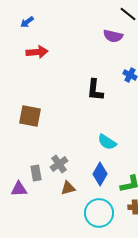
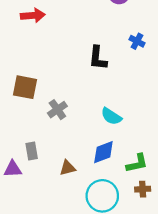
gray cross: (59, 164) -> (57, 110), moved
blue diamond: (100, 174) -> (103, 152), turned 40

